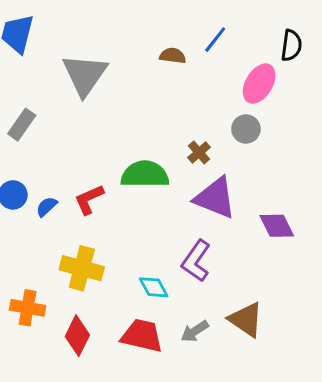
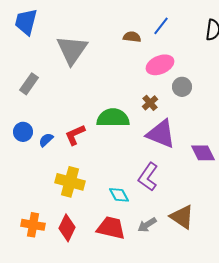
pink ellipse: (259, 84) -> (160, 65), moved, turned 36
orange cross: (28, 308) -> (33, 225), moved

